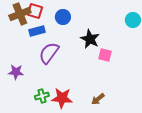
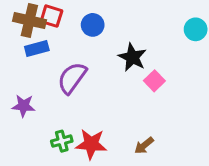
brown cross: (20, 14) -> (29, 21), turned 35
blue rectangle: (37, 31) -> (37, 48), moved
pink square: (105, 55) -> (154, 81), turned 32

